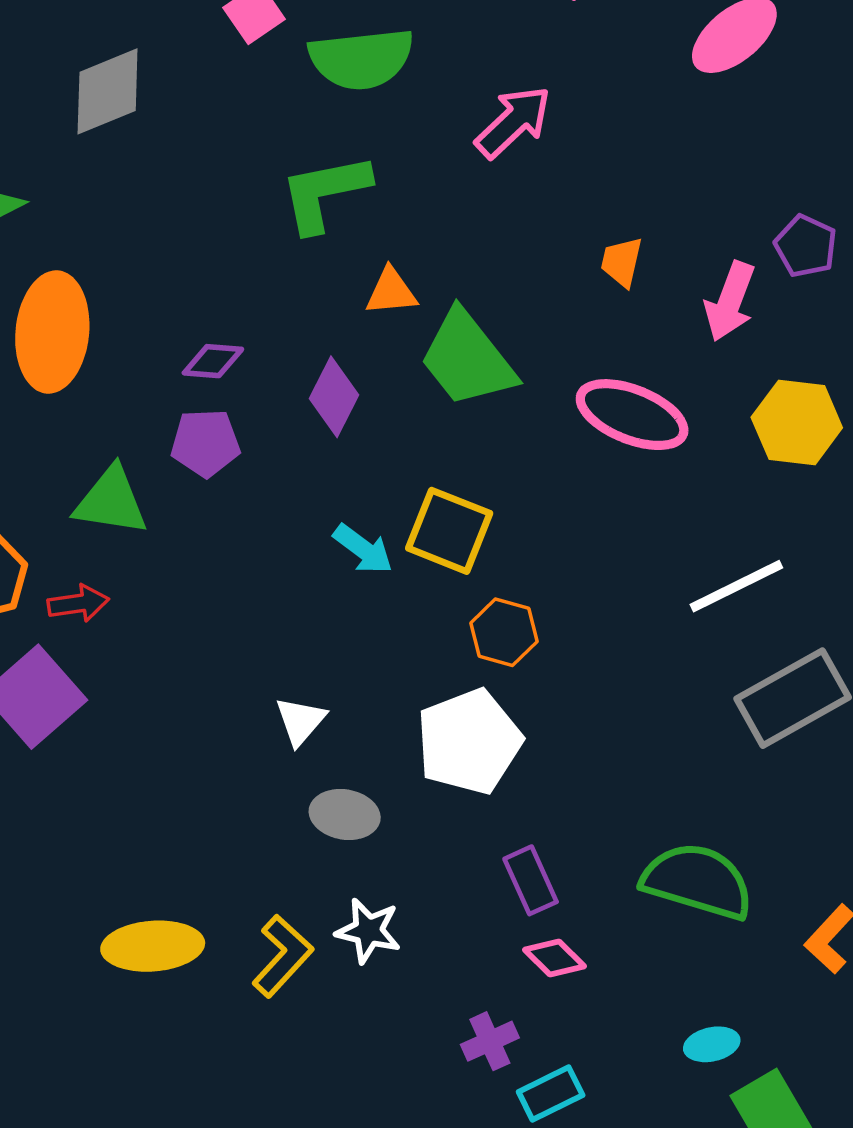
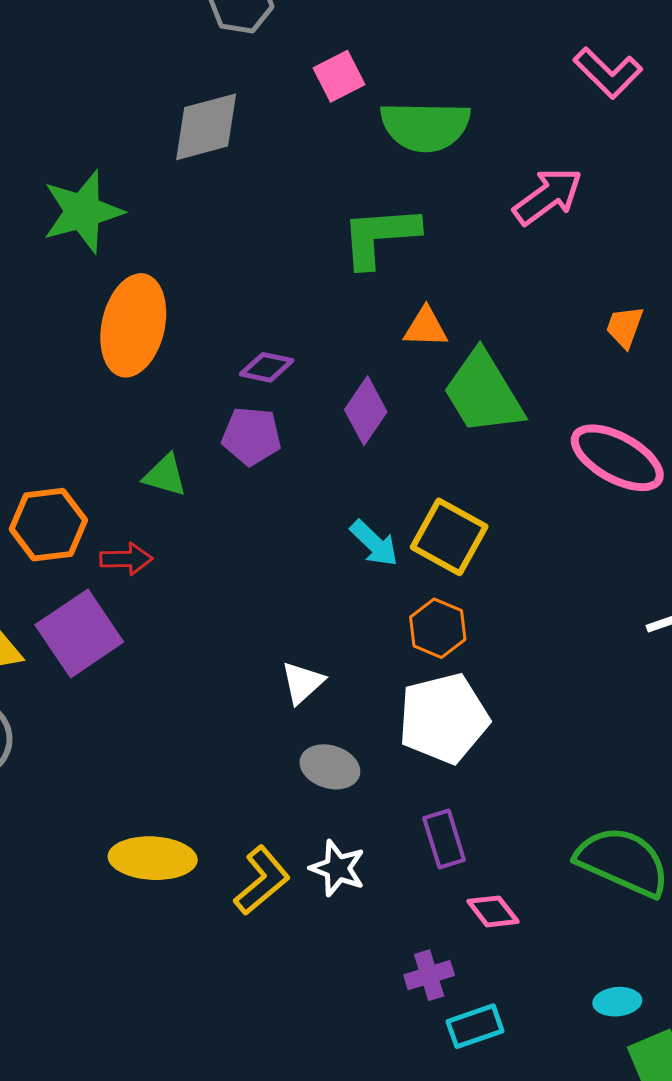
green triangle: (111, 501) -> (165, 475), size x0.7
orange hexagon: (504, 632) -> (438, 628), moved
purple rectangle: (531, 880) -> (444, 839), moved

